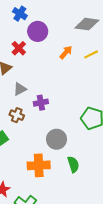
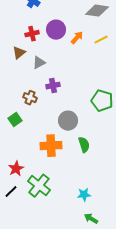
purple circle: (38, 31) -> (56, 30), moved
red cross: (19, 48) -> (32, 34), turned 32
gray triangle: (20, 89) -> (39, 63), moved

